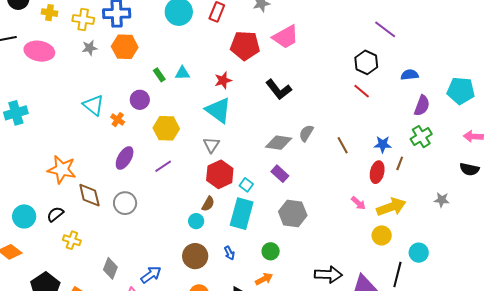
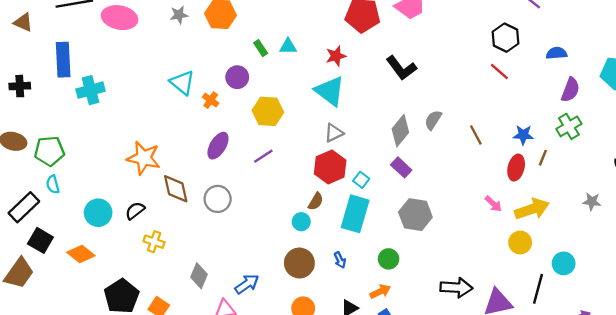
gray diamond: (279, 143) -> (400, 131), turned -60
gray triangle: (211, 145) -> (334, 133), moved, turned 30

